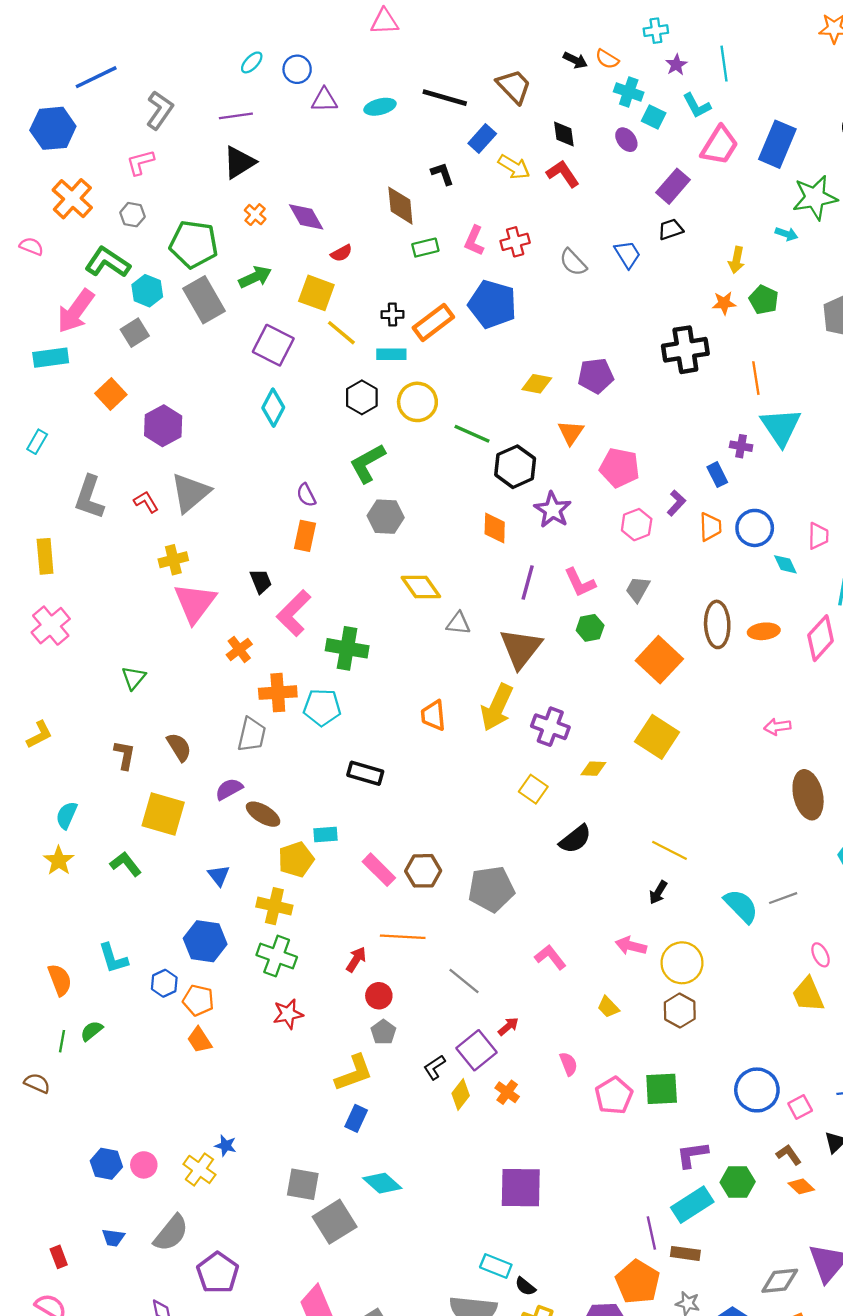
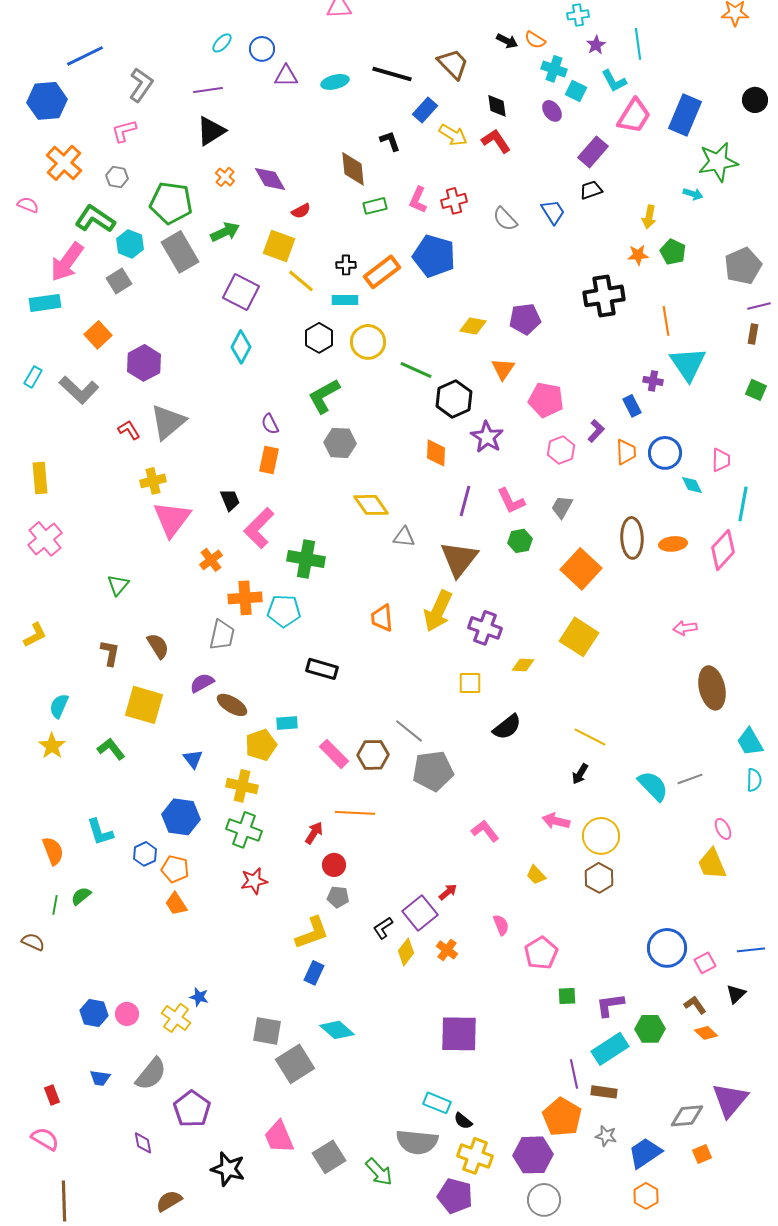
gray L-shape: (89, 497) -> (79, 390), moved, turned -66
yellow square: (533, 789) -> (470, 683), turned -35
gray line: (464, 981) -> (409, 731), moved
gray pentagon: (383, 1032) -> (338, 897), turned -30
green square: (662, 1089) -> (567, 996), moved, size x0.6

